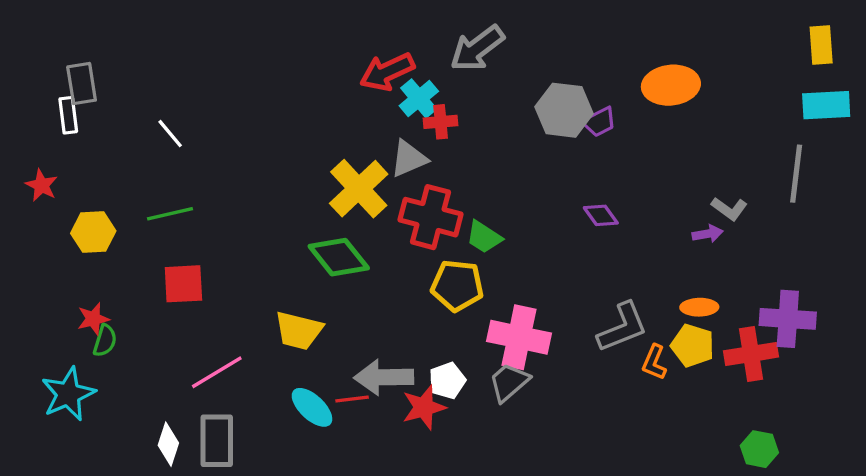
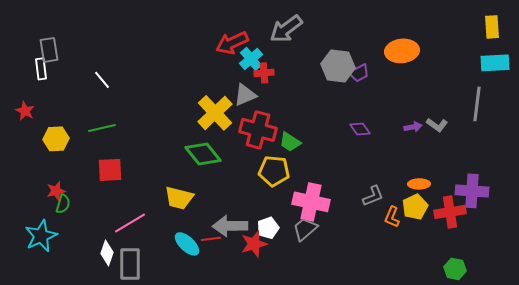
purple arrow: (708, 234) -> (413, 127), moved
gray L-shape: (622, 327) -> (373, 196), size x0.7
yellow pentagon: (693, 346) -> (415, 207), turned 30
white diamond: (168, 444) -> (107, 253), moved

